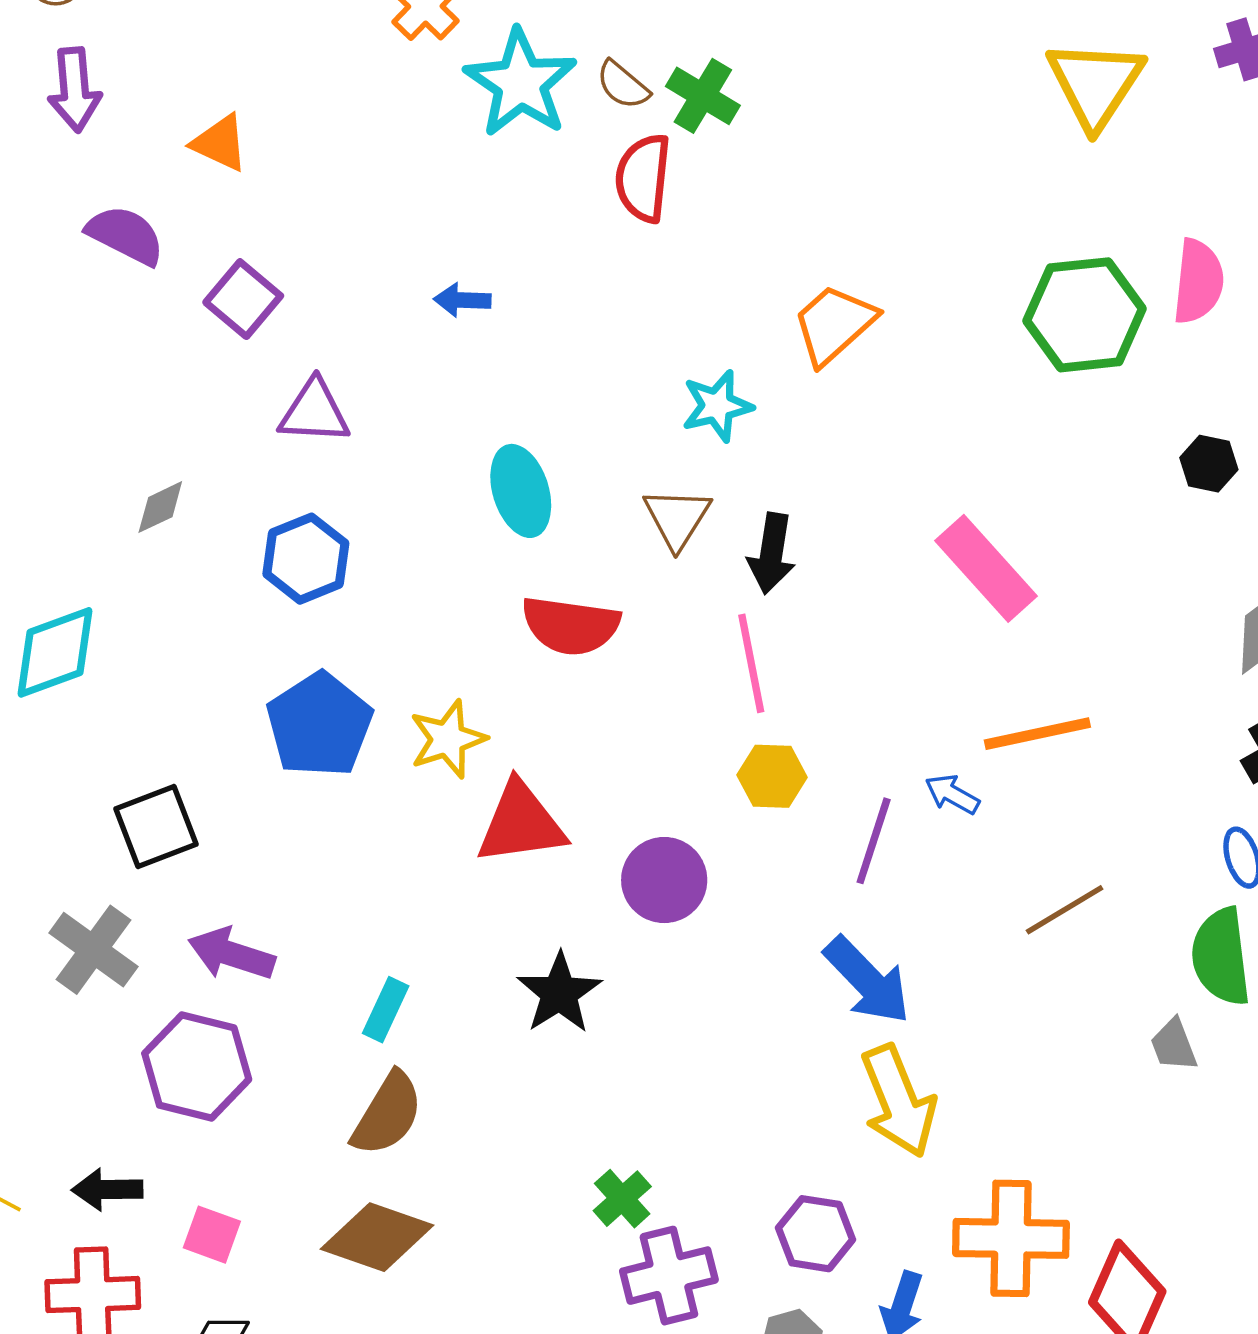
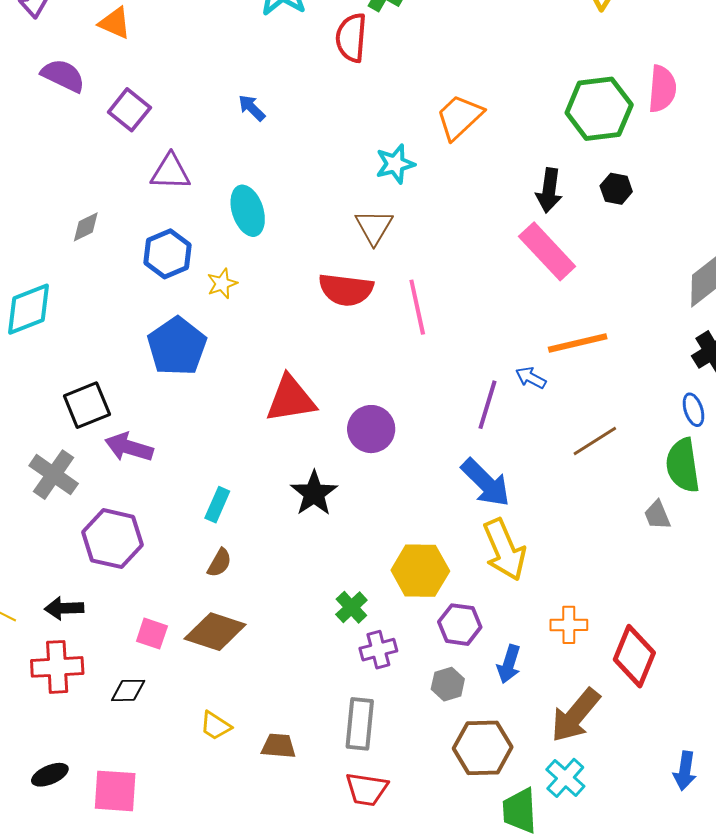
blue arrow: (462, 300) -> (252, 108), turned 44
black hexagon: (1209, 464) -> (616, 189), moved
cyan ellipse: (521, 491) -> (248, 211), moved
black arrow: (771, 553) -> (549, 190), moved
red semicircle: (571, 626) -> (346, 290), moved
yellow star: (448, 739) -> (222, 284), moved, size x0.7
yellow hexagon: (772, 776) -> (420, 571), moved, size x1.5
purple arrow: (231, 954) -> (129, 447), moved
brown semicircle: (387, 1114) -> (219, 563), size x0.6
pink square: (212, 1235) -> (152, 634), moved
orange cross: (1011, 1238) -> (569, 625), size x0.6
purple cross: (669, 1276) -> (378, 650), size x0.7

